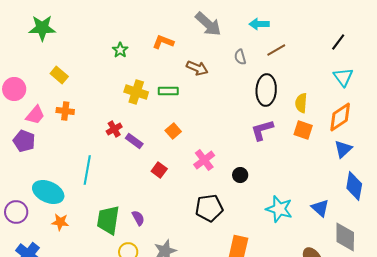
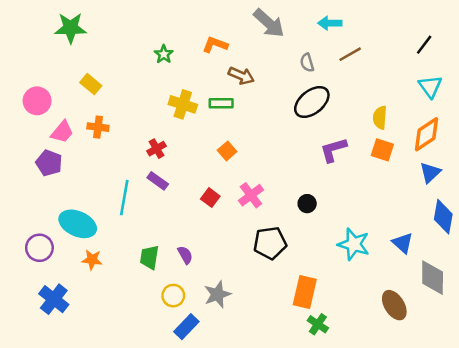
brown arrow: (197, 68) -> (241, 76), moved
black ellipse: (266, 90) -> (312, 102), moved, turned 48
purple rectangle: (134, 141) -> (158, 181), moved
pink cross: (204, 160) -> (251, 195), moved
green trapezoid: (108, 220) -> (149, 257), size x0.7

